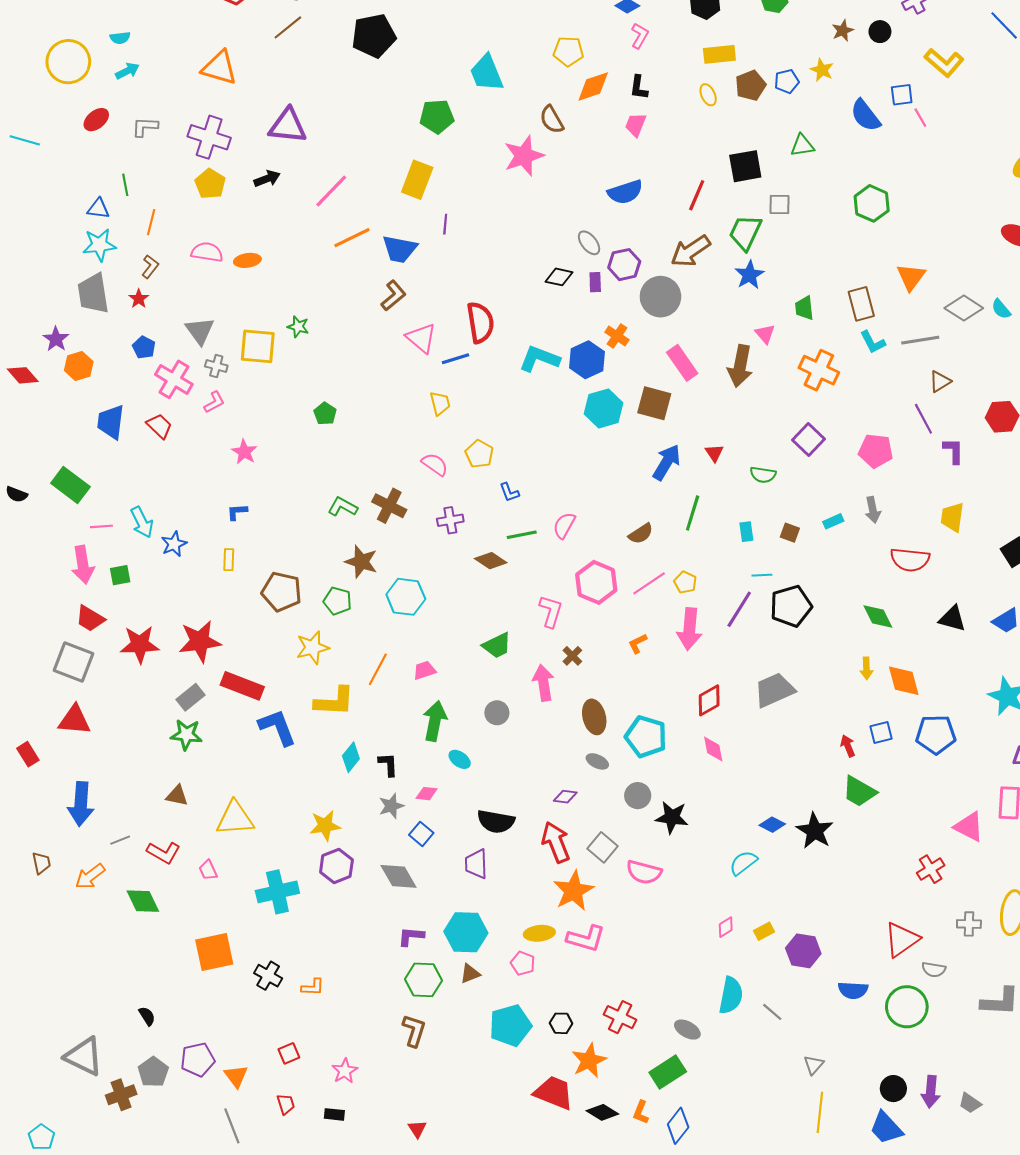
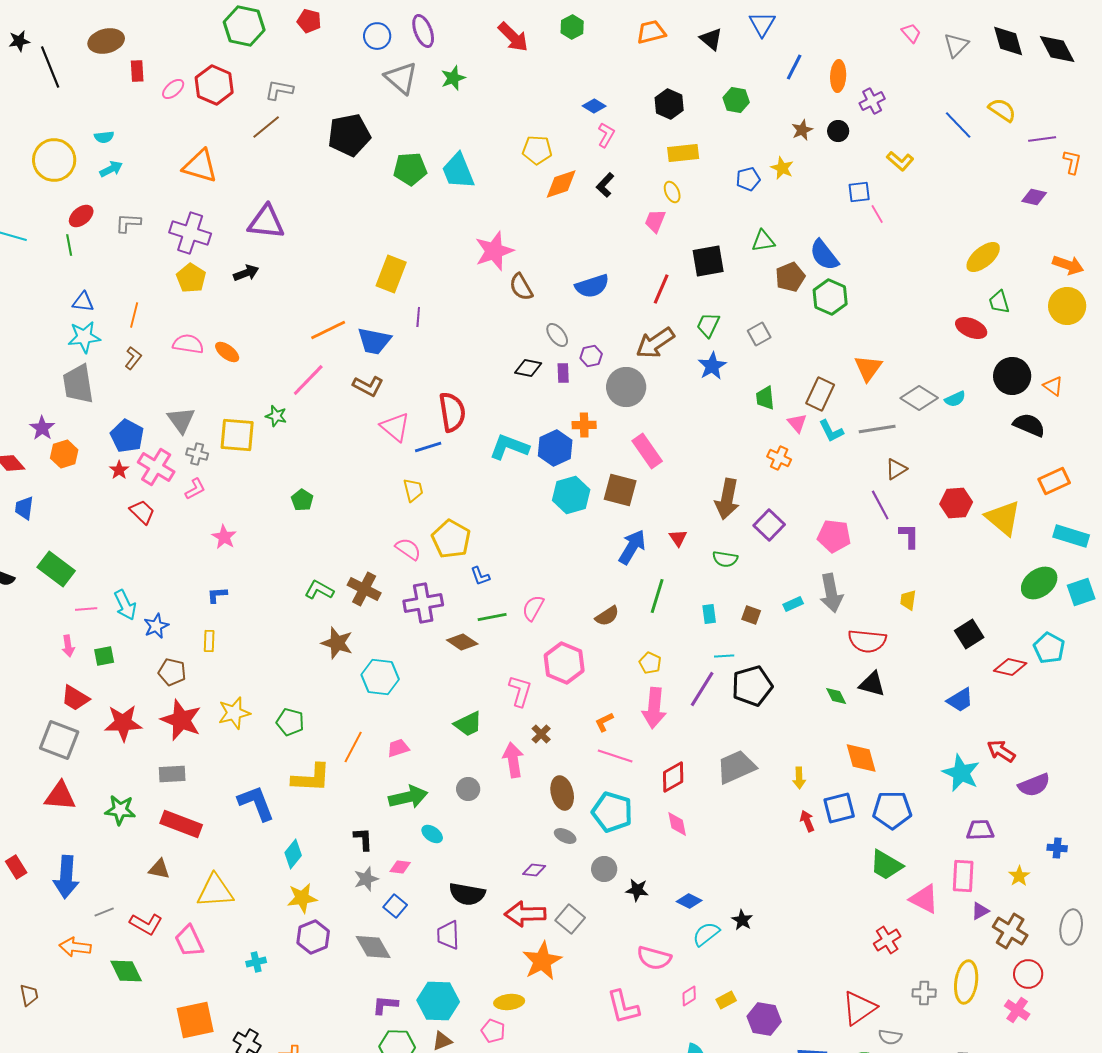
yellow L-shape: (944, 63) -> (900, 161), size x0.7
brown pentagon: (751, 85) -> (790, 277), moved
black L-shape: (639, 88) -> (605, 185), turned 35
blue semicircle: (865, 115) -> (824, 255), moved
green pentagon: (437, 117) -> (410, 169), moved
brown semicircle: (552, 120) -> (521, 287), moved
pink trapezoid: (636, 125) -> (655, 221), moved
green line: (125, 185) -> (69, 245), moved
pink line: (331, 191) -> (308, 380), moved
gray square: (780, 204) -> (759, 334), moved, turned -30
green trapezoid: (745, 232) -> (708, 325), size x0.7
orange ellipse: (247, 260) -> (227, 352), turned 45
purple hexagon: (624, 265) -> (591, 356), size x0.7
brown L-shape: (393, 296) -> (368, 386), turned 68
red star: (139, 299) -> (119, 470), moved
brown rectangle: (861, 304) -> (820, 394), turned 40
cyan semicircle: (1001, 309) -> (955, 399), turned -75
pink triangle: (765, 334) -> (797, 423), moved
orange cross: (617, 336) -> (584, 425), turned -35
blue pentagon: (144, 347) -> (127, 436), size x1.5
brown arrow: (740, 366) -> (727, 499), moved
orange cross: (819, 370) -> (779, 458), size x0.6
blue trapezoid: (111, 422) -> (24, 508), moved, size x0.7
yellow pentagon: (479, 454) -> (451, 539), size x1.4
gray arrow: (873, 510) -> (831, 593), size x1.5
yellow trapezoid: (952, 517) -> (908, 600), size x0.7
purple cross: (450, 520) -> (423, 603), size x1.5
pink arrow: (83, 565) -> (68, 646), size x0.6
pink line: (649, 583) -> (615, 756), moved, turned 52
brown pentagon: (282, 592) -> (172, 672), moved, size x0.7
green pentagon: (337, 601) -> (290, 722), moved
green diamond: (878, 617) -> (836, 696), size x0.7
black triangle: (952, 619) -> (872, 684), moved
red star: (200, 641) -> (181, 720), turned 30
yellow star: (313, 648) -> (234, 713), moved
yellow arrow: (866, 668) -> (799, 778), moved
red rectangle: (242, 686) -> (181, 824), moved
gray rectangle: (190, 697) -> (172, 774), turned 36
green arrow: (435, 721) -> (408, 797), turned 66
blue square: (881, 732) -> (839, 808), size x1.4
green star: (186, 735) -> (120, 810), moved
red rectangle: (28, 754) -> (16, 867), moved
cyan diamond: (351, 757) -> (293, 854), moved
green trapezoid: (859, 791) -> (886, 865), moved
black star: (672, 817) -> (637, 890), size x0.7
blue diamond: (772, 825) -> (689, 901), moved
black star: (815, 831) -> (742, 920), moved, size x0.6
red arrow: (556, 842) -> (525, 914), turned -69
brown trapezoid: (41, 863) -> (29, 995), moved
pink trapezoid: (208, 870) -> (189, 941), size x1.6
pink semicircle: (644, 872) -> (654, 958), moved
orange arrow: (90, 876) -> (75, 947), turned 44
cyan cross: (277, 892) -> (256, 962), size x0.5
pink L-shape: (586, 938) -> (623, 1007), moved, turned 60

